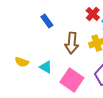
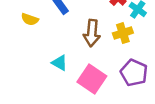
yellow semicircle: (22, 62) -> (30, 19), moved

